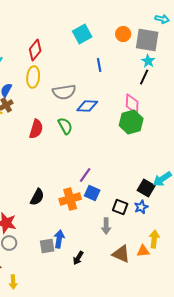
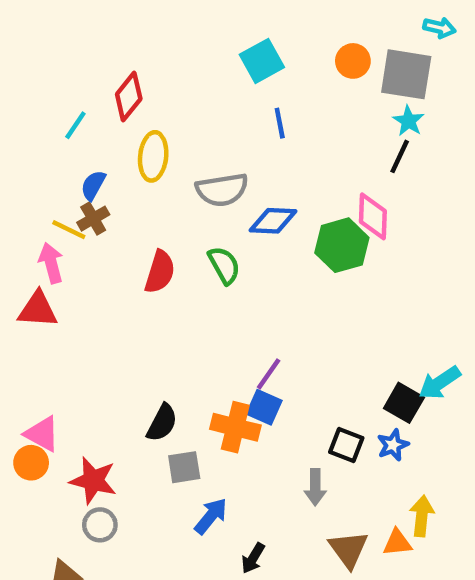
red diamond: (35, 50) -> (129, 96), moved
blue line: (99, 65) -> (280, 123), moved
green hexagon: (131, 122) -> (342, 245), moved
blue square: (92, 193) -> (264, 407), moved
orange cross: (70, 199) -> (235, 427), turned 30
blue arrow: (59, 239) -> (211, 516), turned 30
gray square: (47, 246) -> (184, 467), moved
brown triangle: (121, 254) -> (348, 549), turned 30

